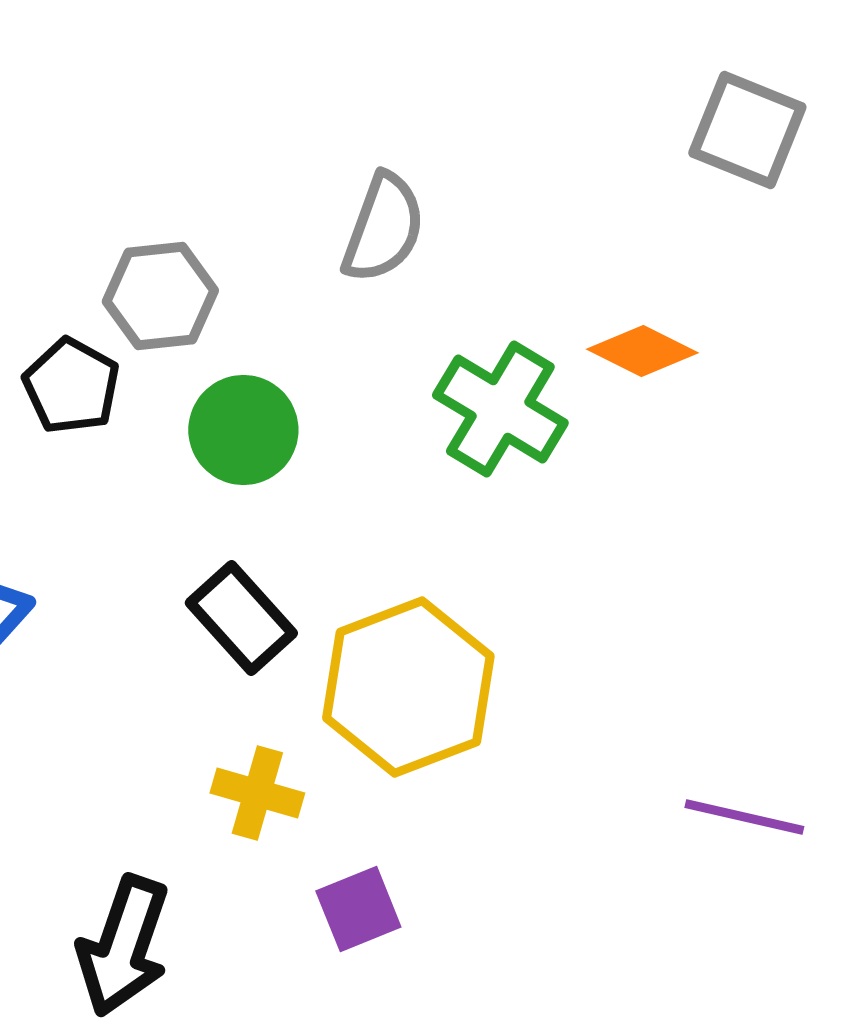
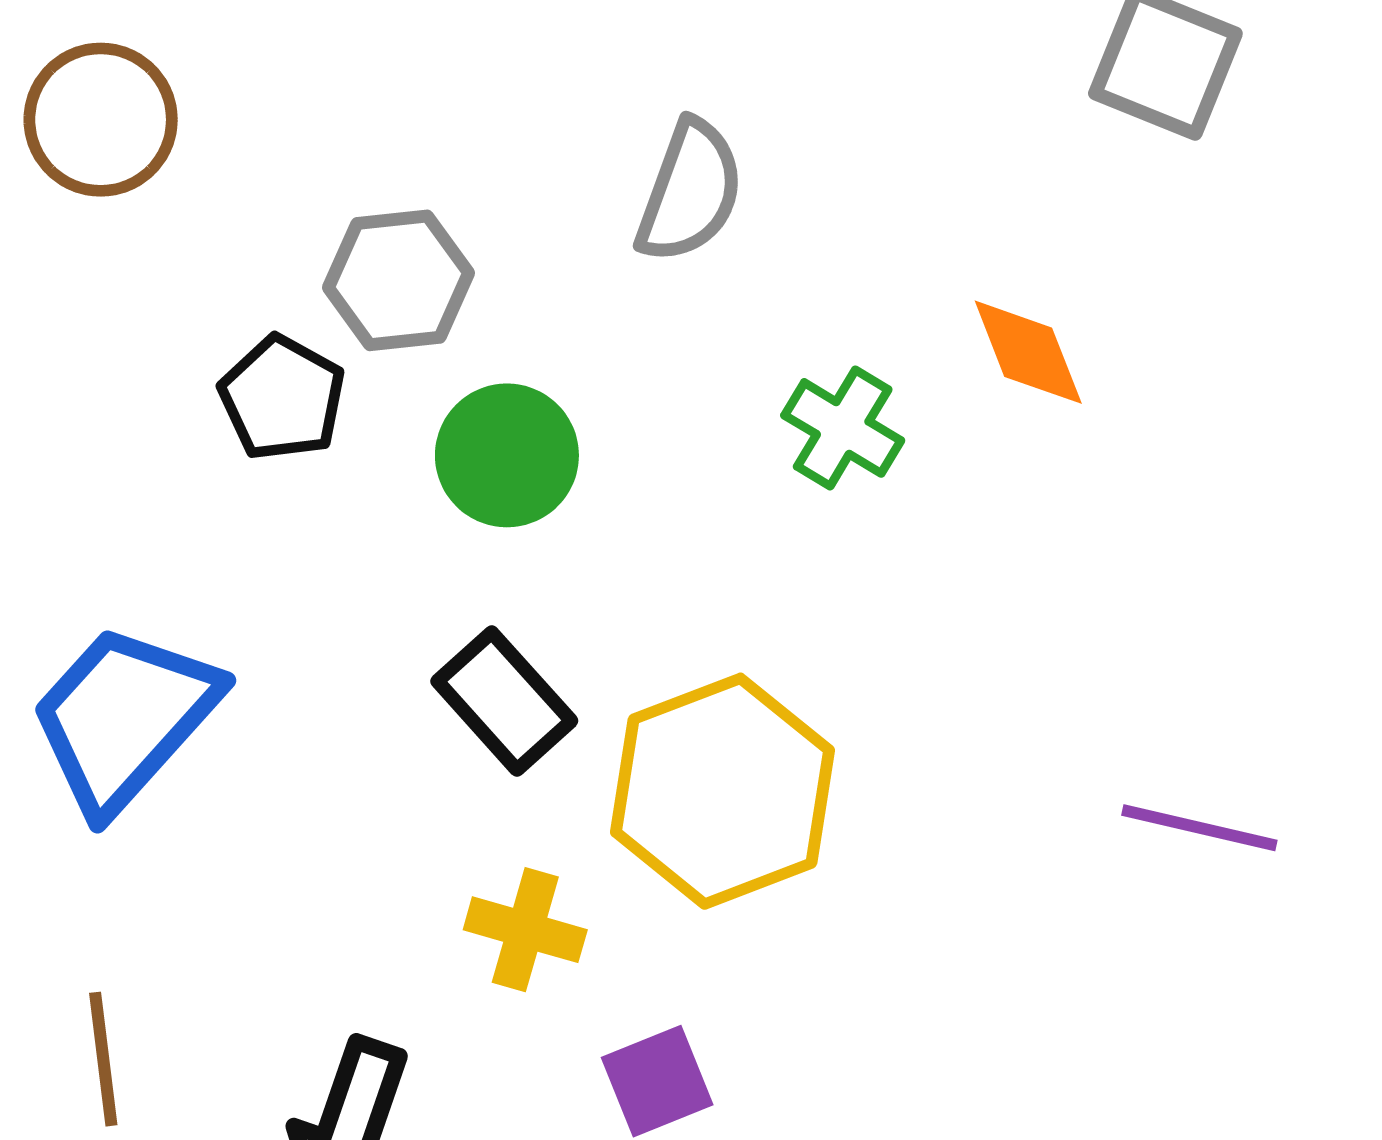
orange diamond: (642, 351) -> (1028, 352), turned 42
green cross: (500, 409) -> (843, 428), size x0.7
purple line: (744, 817) -> (1199, 828), moved

